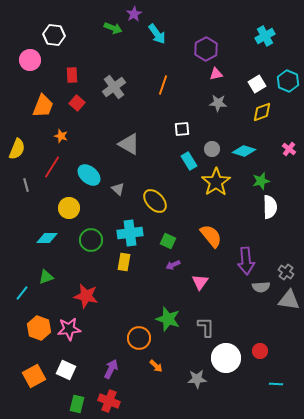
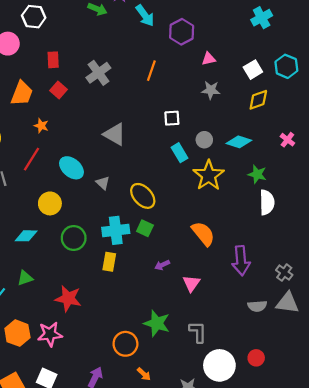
purple hexagon: (206, 49) -> (182, 32), moved
green star: (261, 181) -> (257, 174), turned 30
green square: (168, 241) -> (145, 228), moved
gray semicircle: (261, 287) -> (257, 306), moved

